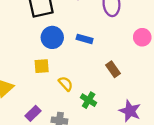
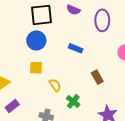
blue circle: (52, 37) -> (36, 40), moved
purple rectangle: (33, 113) -> (12, 106), moved

